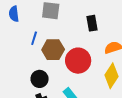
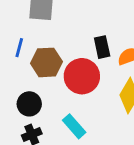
black rectangle: (92, 23) -> (102, 47), moved

